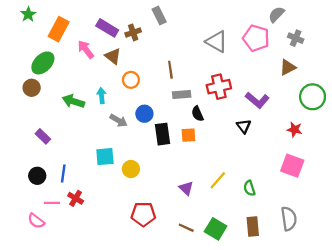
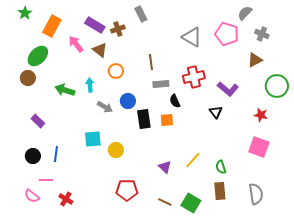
red cross: (76, 198) -> (66, 199), moved
brown rectangle: (253, 227) -> (220, 191), moved

